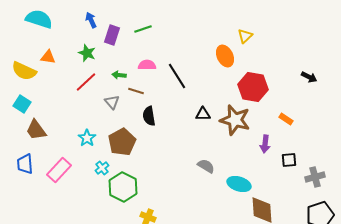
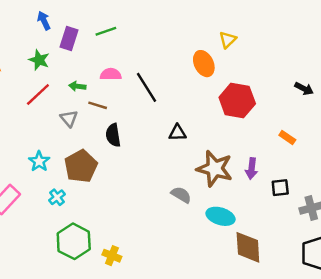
orange rectangle: (286, 119) -> (287, 138), moved
brown star: (235, 120) -> (215, 169), moved
green hexagon: (123, 187) -> (74, 241), moved

